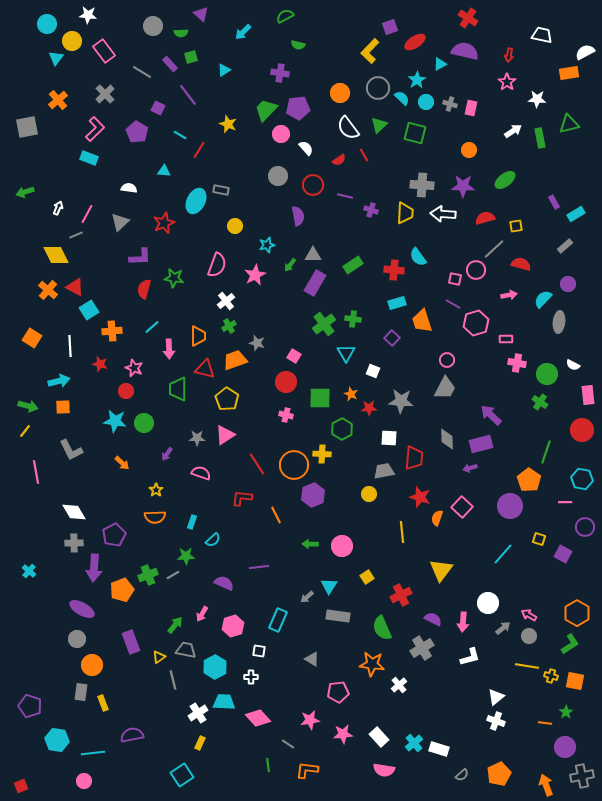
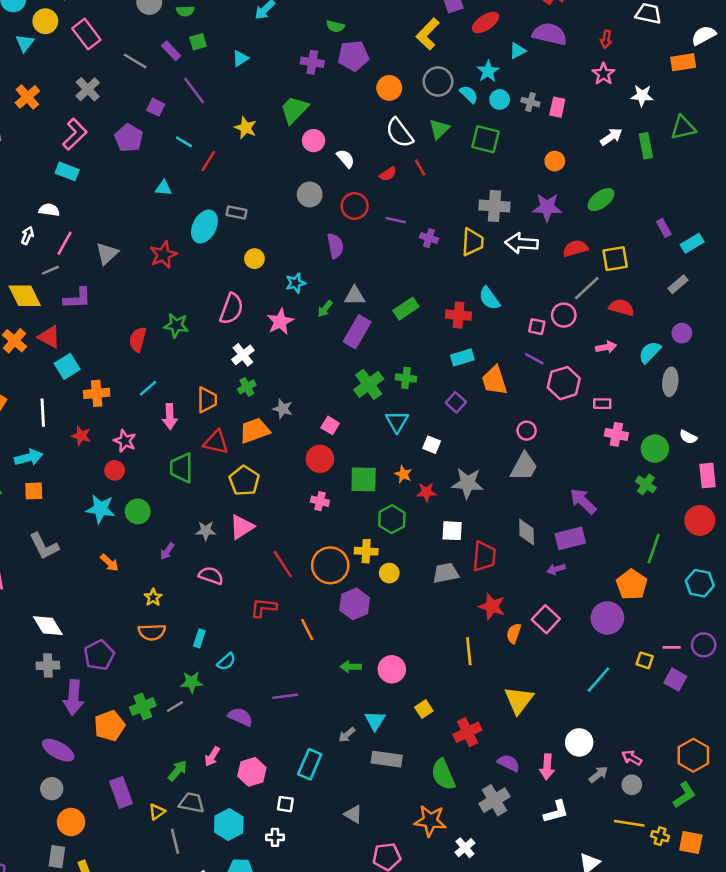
purple pentagon: (298, 108) -> (353, 56), moved
white semicircle: (129, 188) -> (49, 210), moved
yellow square: (516, 226) -> (615, 259), size x1.5
purple L-shape: (140, 257) -> (77, 298), moved
yellow circle: (369, 494) -> (389, 573), moved
pink line: (565, 502) -> (672, 647), moved

